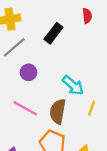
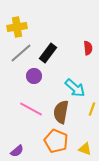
red semicircle: (87, 16) -> (88, 48), moved
black rectangle: (53, 33) -> (48, 53), moved

